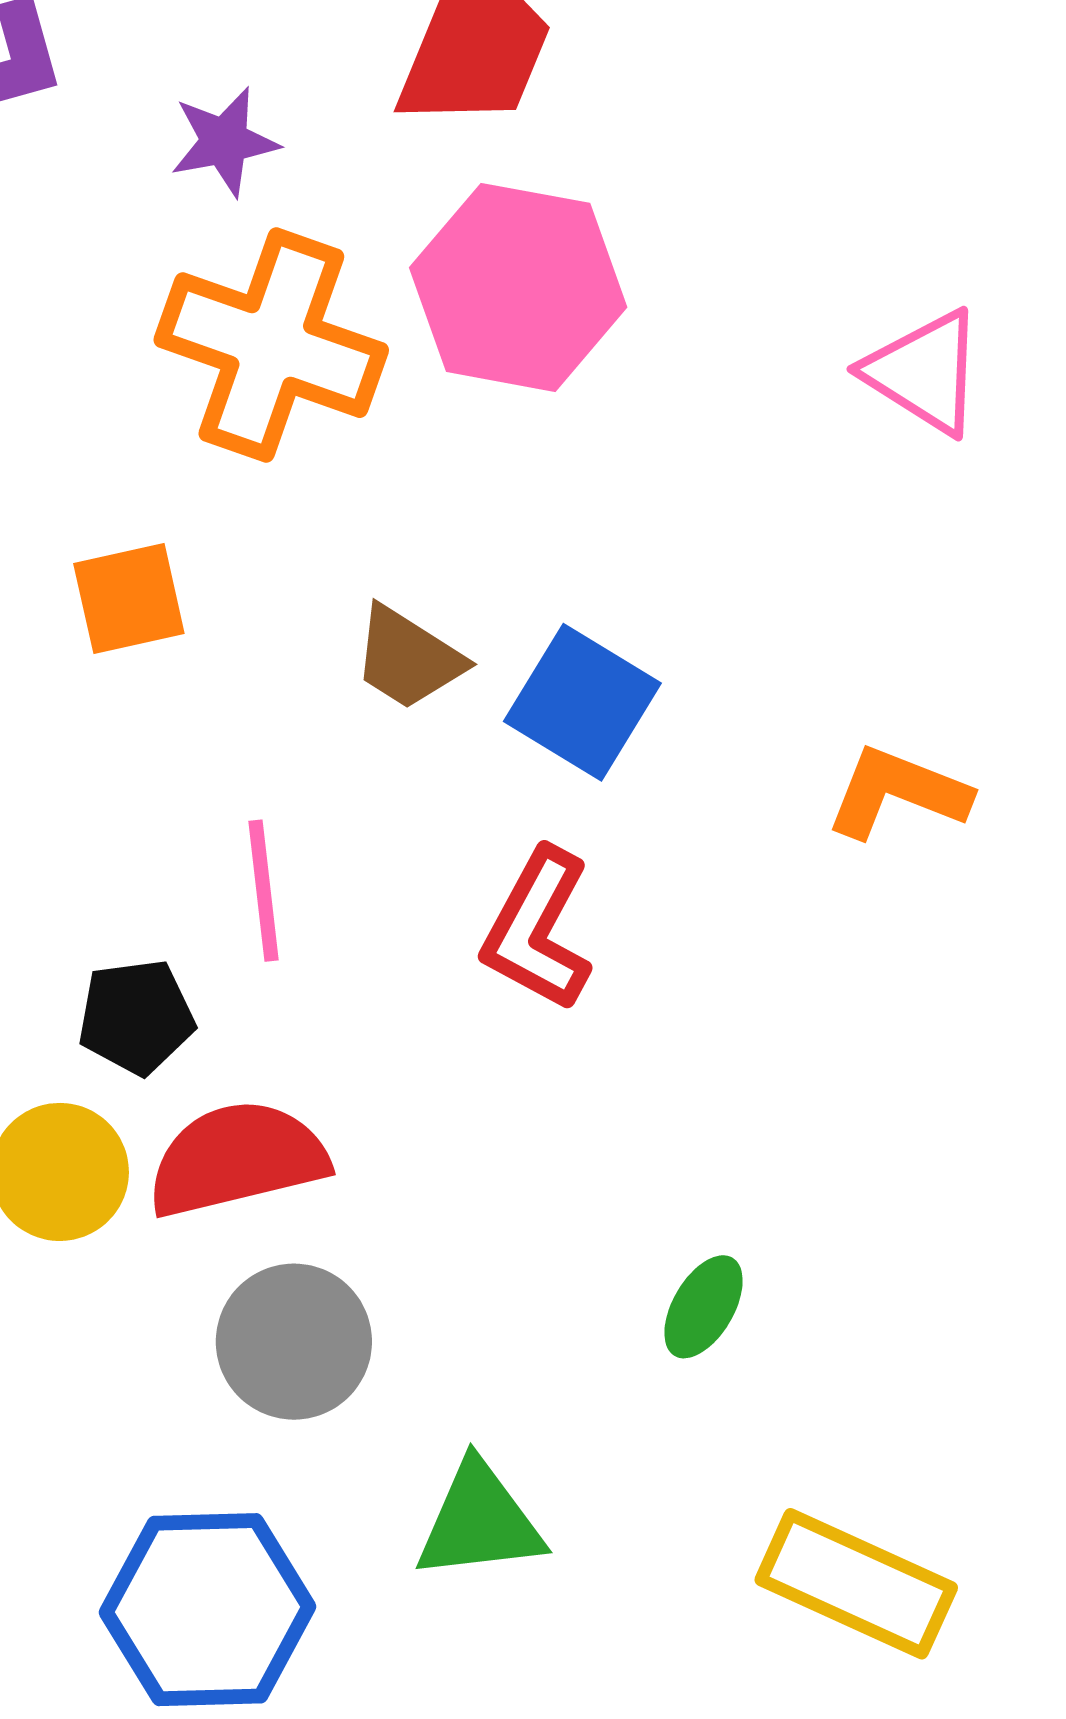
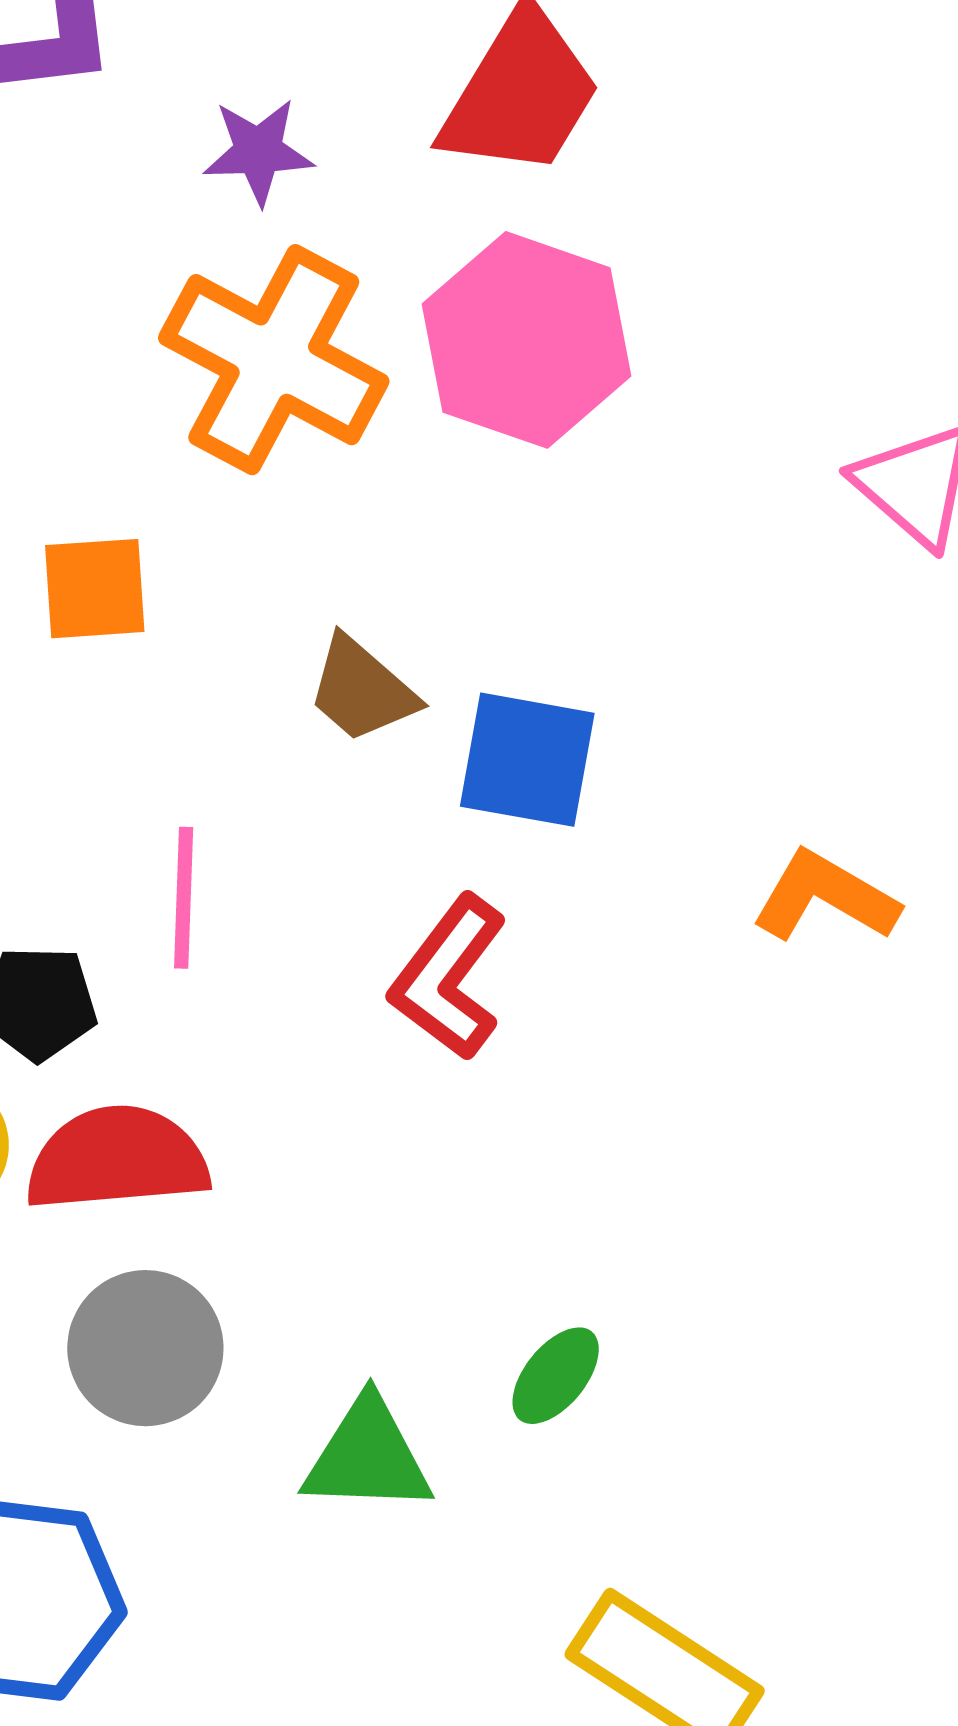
blue square: (582, 702) -> (527, 760), turned -30
green triangle: (480, 1521) -> (368, 1456), moved

